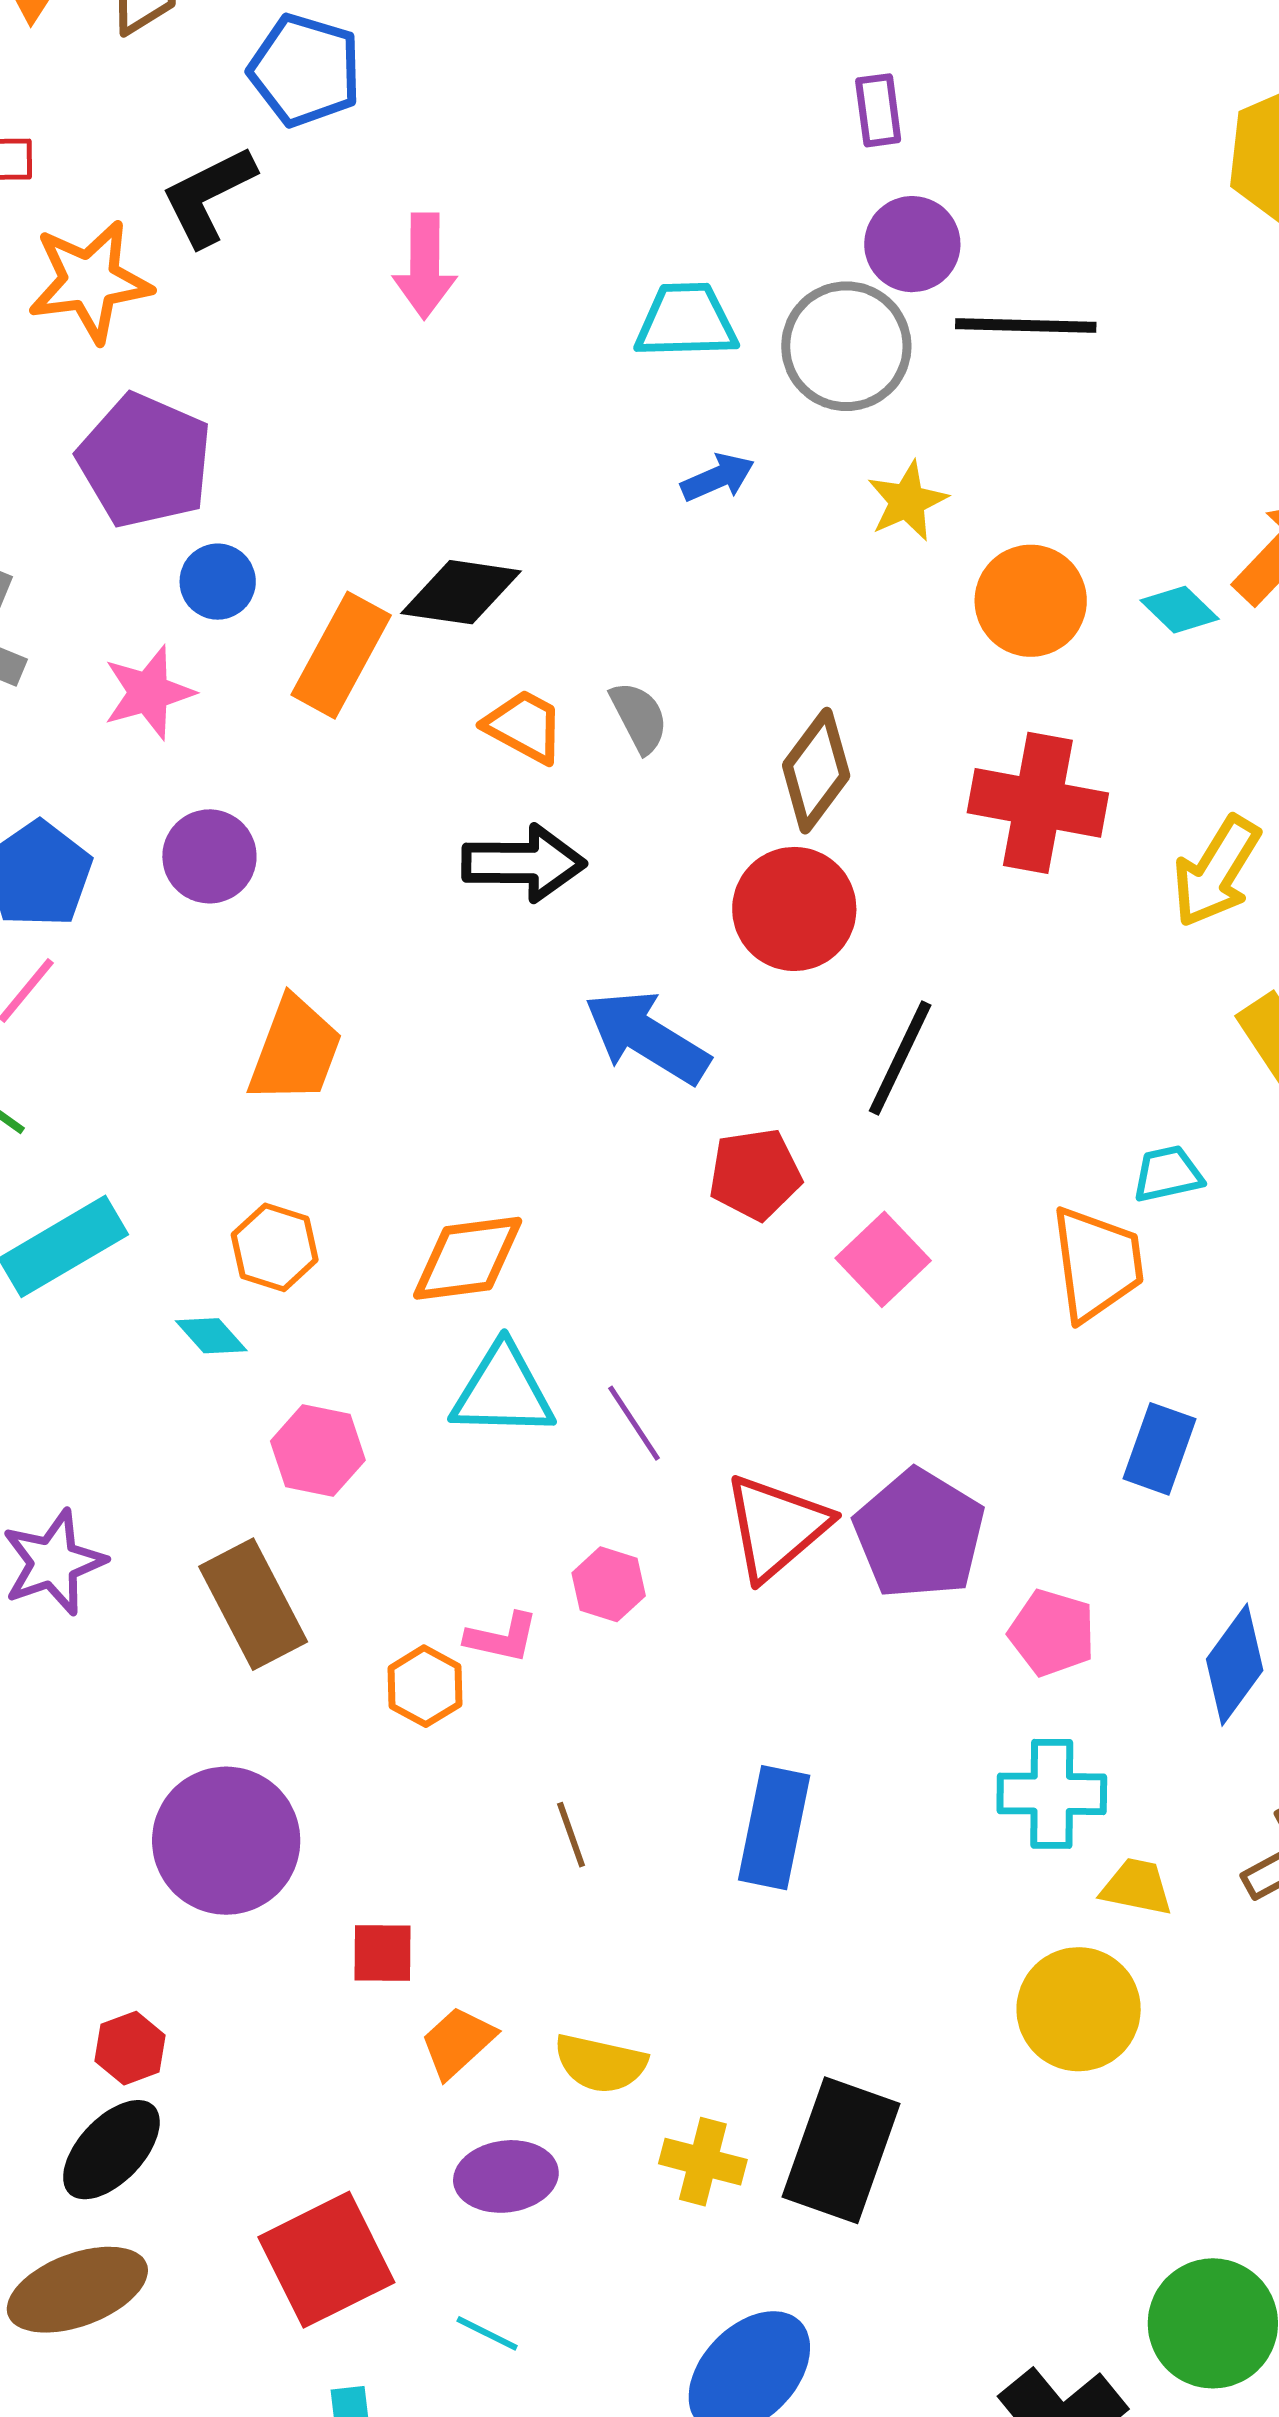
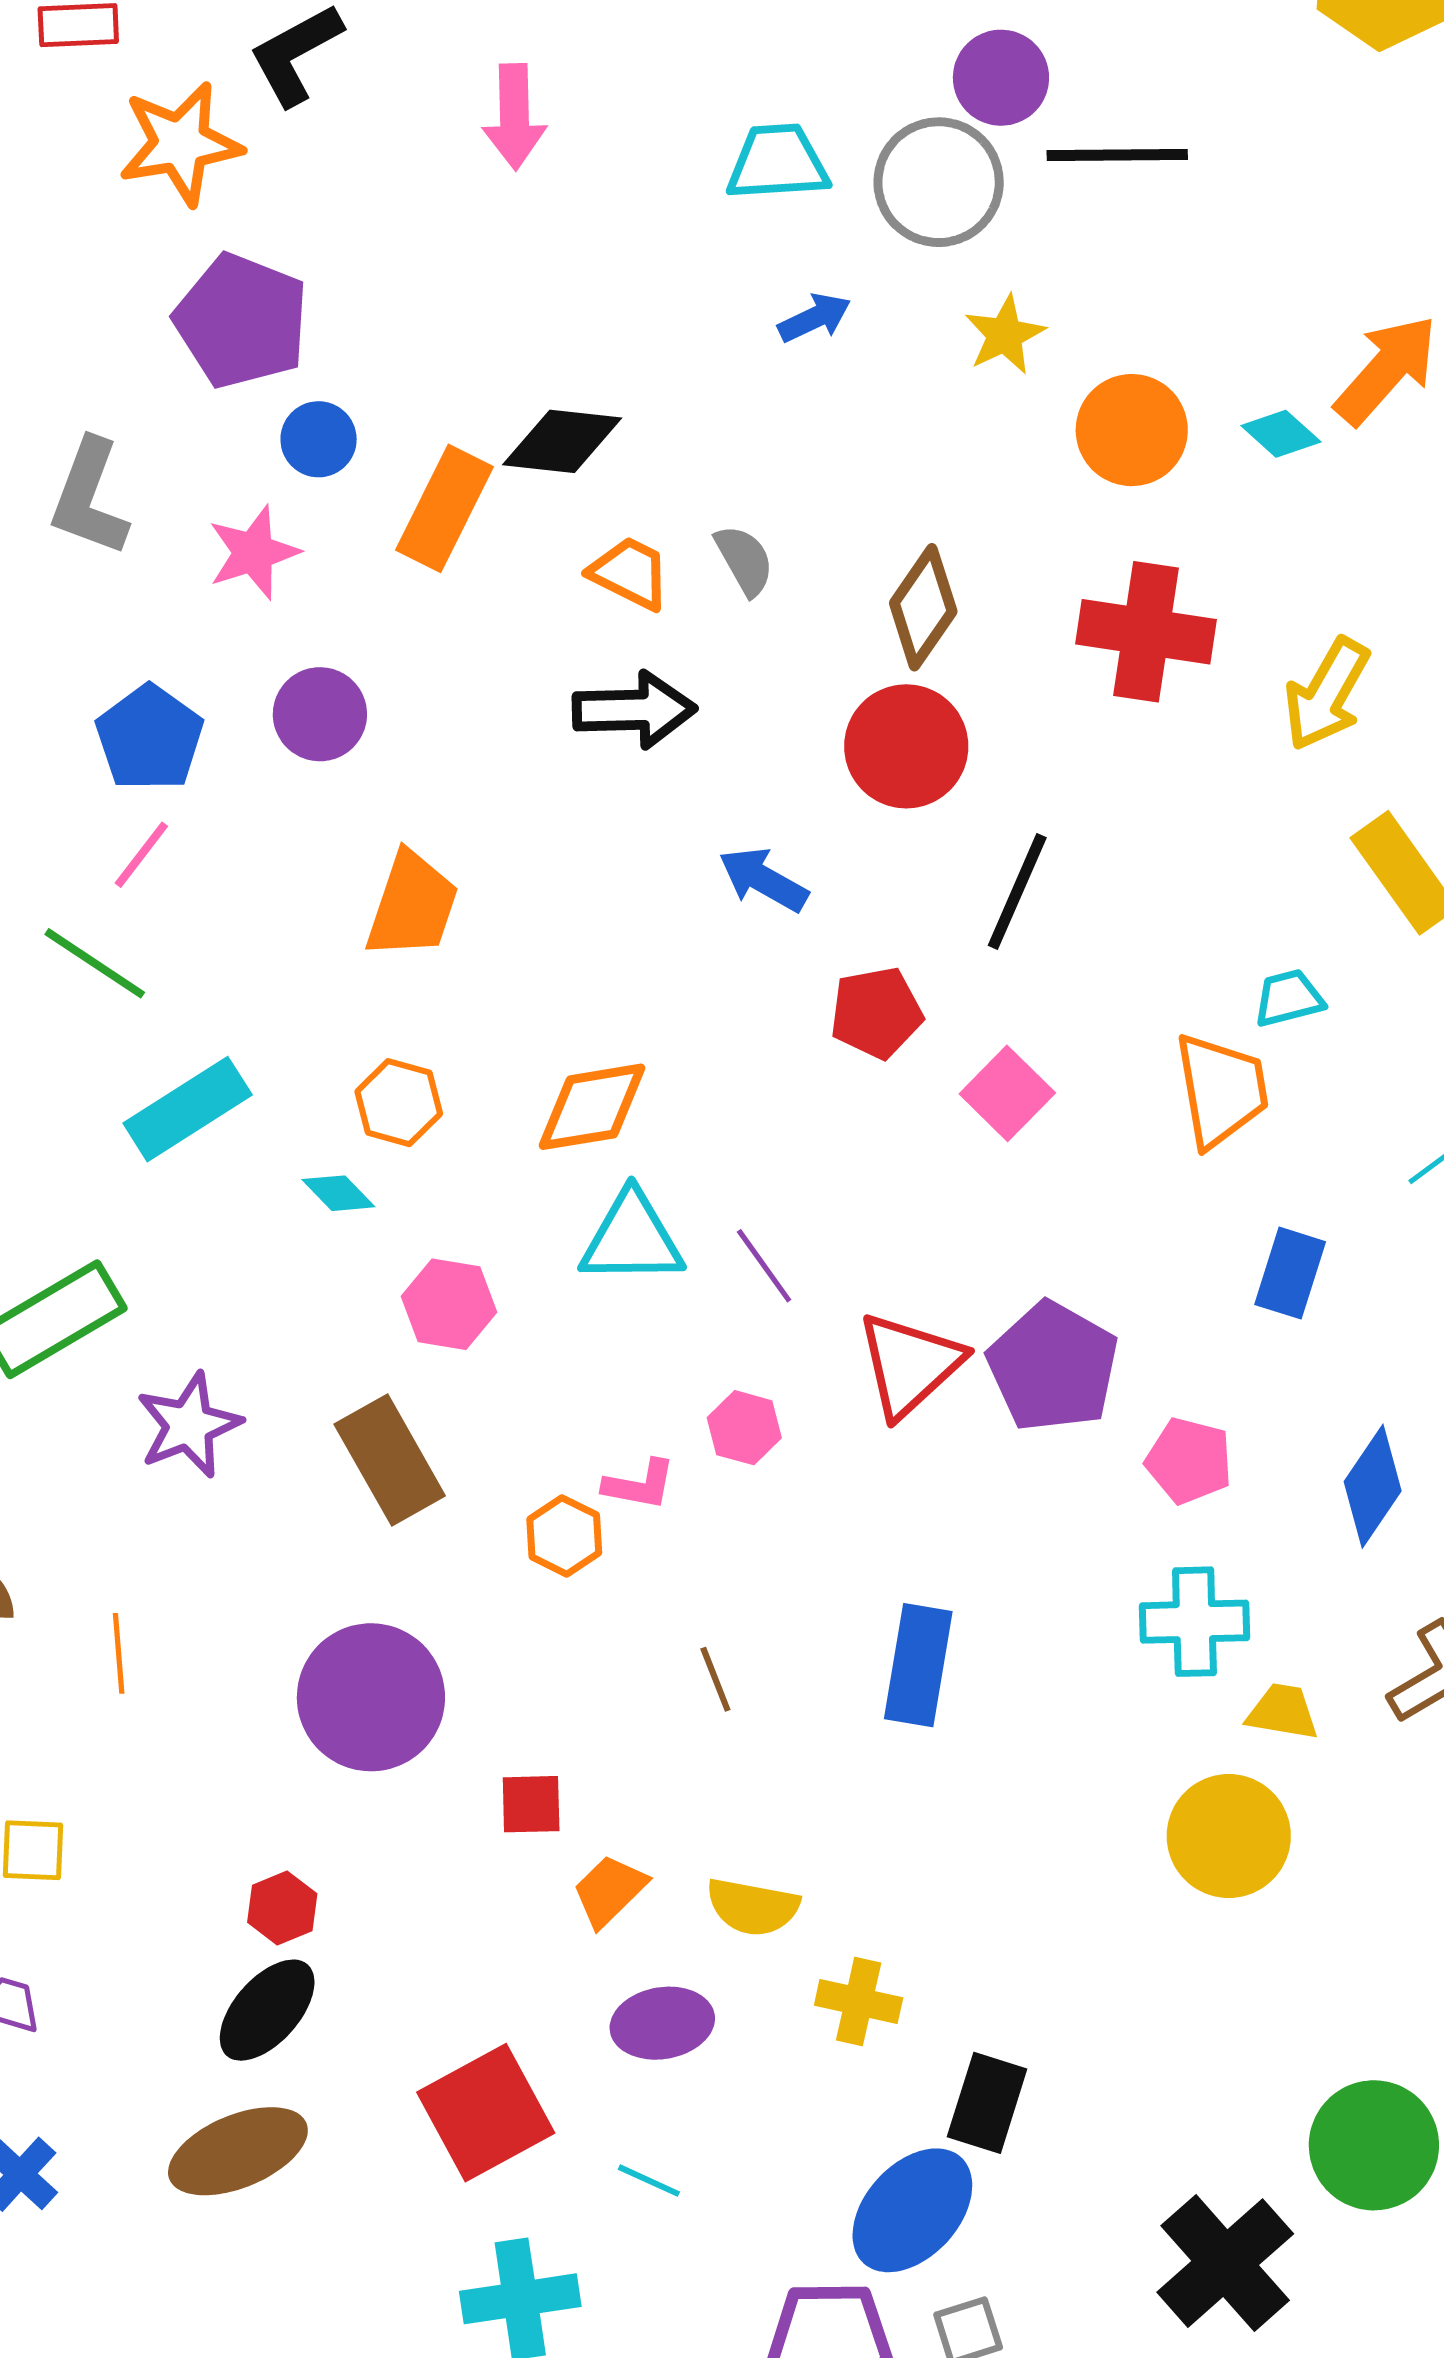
blue arrow: (647, 1037) -> (763, 880), size x0.7
black rectangle: (841, 2150) -> (987, 2103), moved, size x0.7

